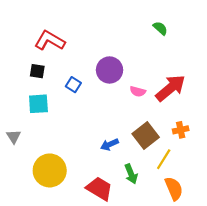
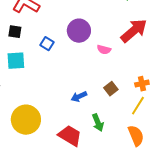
red arrow: (170, 88) -> (134, 31), moved
brown square: (146, 135) -> (111, 89), size x0.6
yellow line: (164, 159) -> (138, 106), moved

